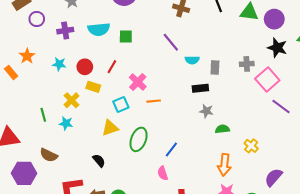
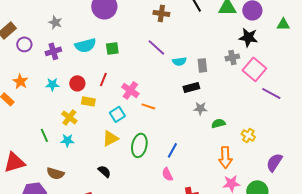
black star: (277, 48) -> (248, 37), moved
orange line: (154, 101) -> (148, 106), turned 32

